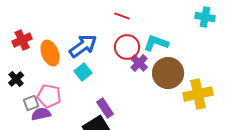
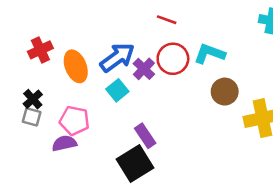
purple cross: (139, 63) -> (144, 69), moved
brown circle: (168, 73) -> (225, 92), size x0.7
gray square: (31, 103) -> (32, 117), moved, turned 35

